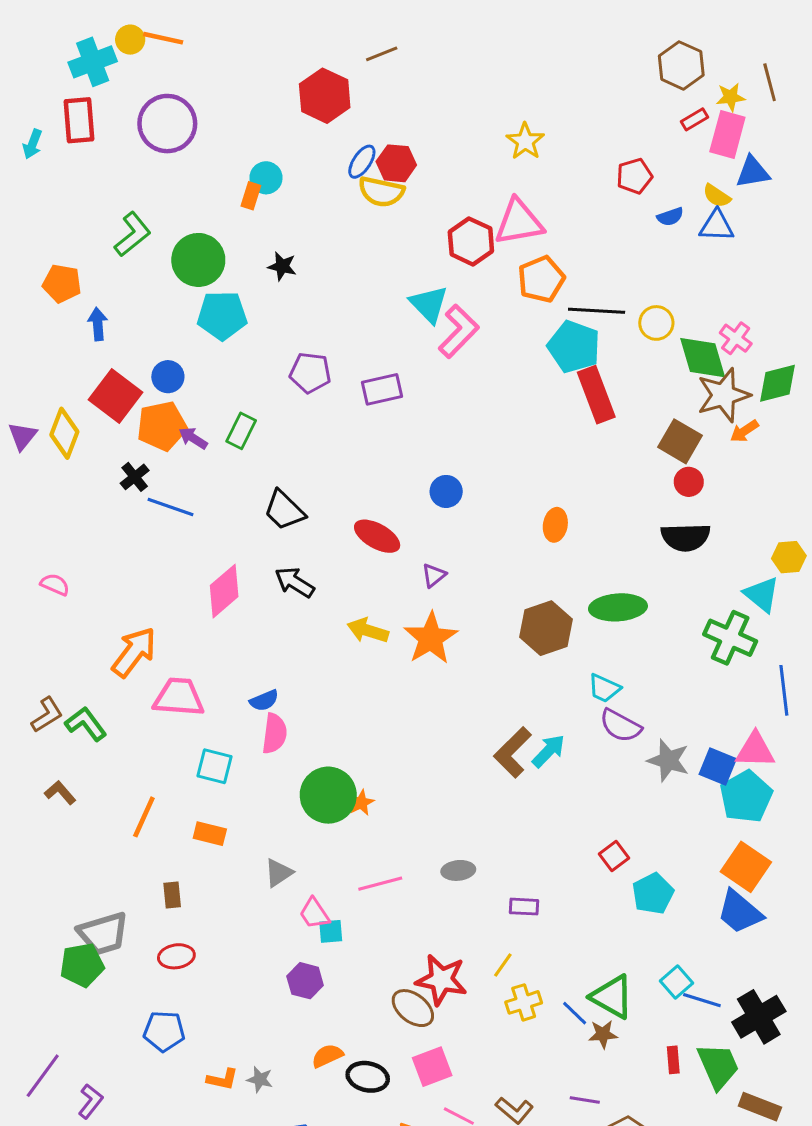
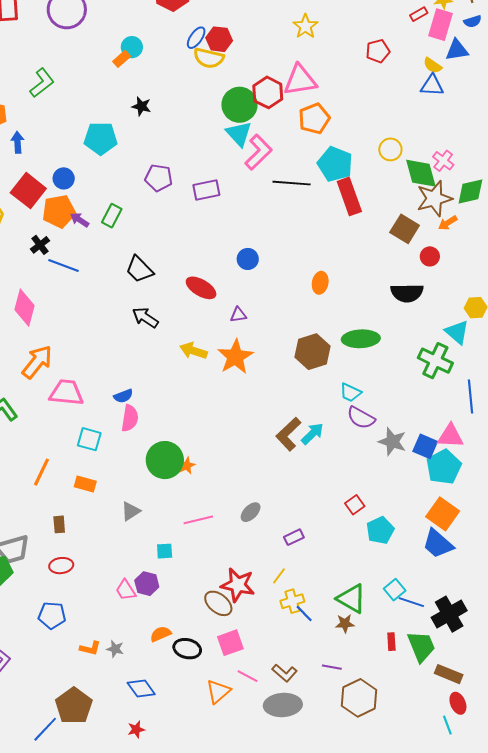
orange rectangle: (251, 196) -> (122, 59), turned 30
blue semicircle: (670, 217) -> (473, 21), moved
green circle: (198, 260) -> (239, 105), moved
black line: (597, 311) -> (292, 183), moved
red circle: (689, 482) -> (430, 256), moved
purple triangle: (434, 575) -> (238, 315), turned 30
pink diamond: (224, 591) -> (24, 308), moved, turned -36
gray ellipse: (458, 870) -> (251, 512), turned -40
purple rectangle: (524, 907) -> (294, 537), turned -30
pink trapezoid: (314, 913) -> (126, 590), moved
blue line: (575, 1013) -> (304, 613), moved

